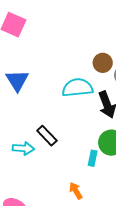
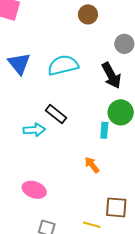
brown circle: (103, 63) -> (88, 14), moved
cyan semicircle: (77, 88) -> (63, 65), moved

